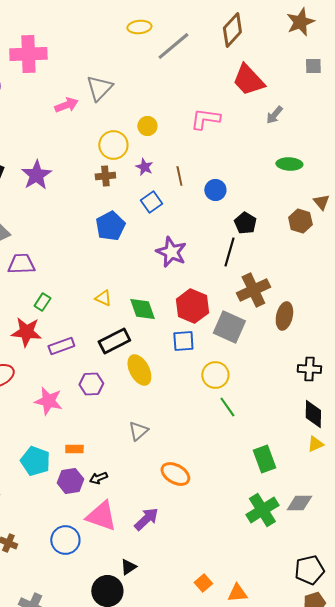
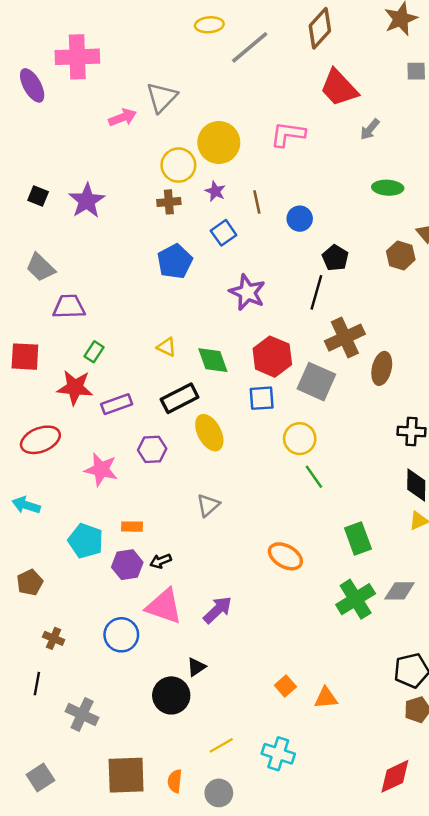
yellow circle: (147, 126) -> (219, 142), size x1.8
orange ellipse: (175, 474) -> (285, 556), moved

